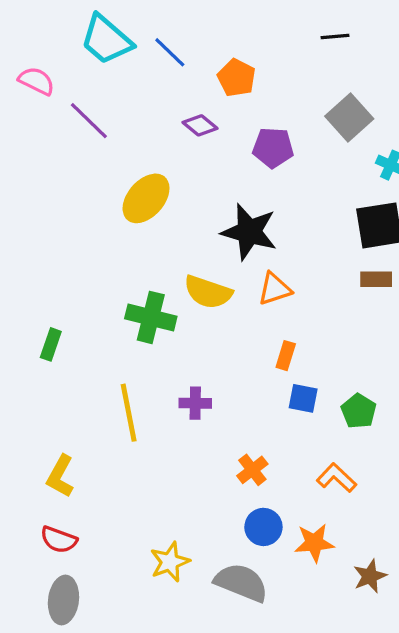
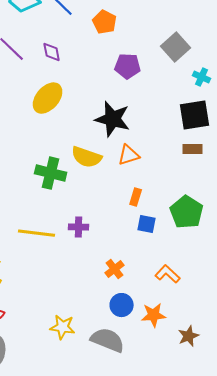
purple diamond: (200, 125) -> (52, 52), moved, turned 40
green pentagon: (359, 411) -> (187, 212), moved, size x1.5
yellow line: (129, 413) -> (37, 233), turned -72
yellow star: (170, 562) -> (63, 327), turned 30

